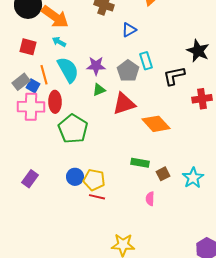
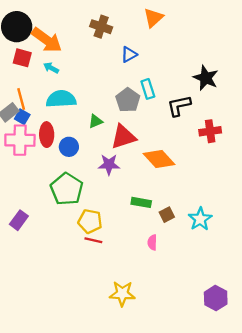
red square: (28, 47) -> (22, 58), moved
purple star: (96, 66) -> (109, 165), moved
cyan semicircle: (68, 70) -> (61, 99), turned -64
orange line: (44, 75) -> (21, 99), moved
green pentagon: (73, 129) -> (67, 189), moved
blue circle: (75, 177) -> (69, 147), moved

